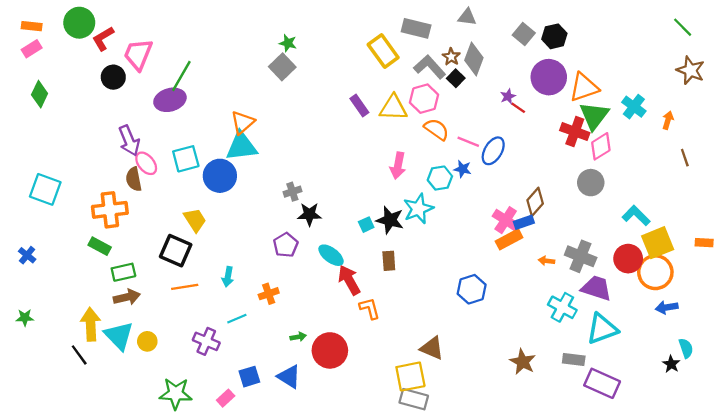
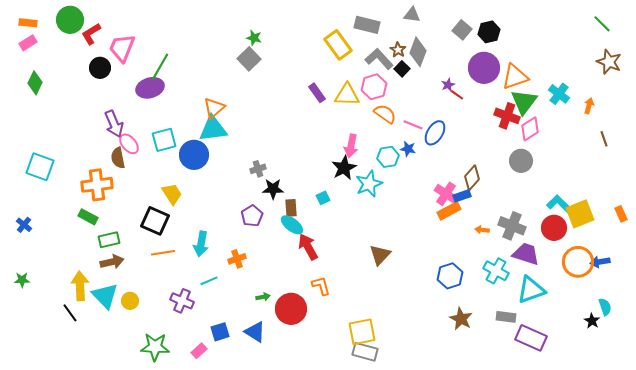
cyan L-shape: (636, 215) -> (559, 204), moved
black star: (390, 220) -> (344, 168), moved, turned 30
orange rectangle: (704, 243) -> (621, 214), turned 63
brown rectangle: (389, 261) -> (291, 208), moved
orange circle: (655, 272) -> (578, 262), moved
cyan arrow: (228, 277) -> (201, 244), size x1.4
blue hexagon: (472, 289) -> (450, 276), moved
blue arrow: (667, 307) -> (600, 262), moved
orange L-shape: (370, 308) -> (321, 286), moved
brown triangle: (432, 348) -> (380, 255), moved, turned 50

